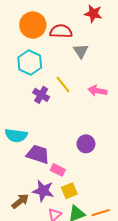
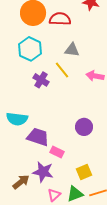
gray triangle: (81, 51) -> (72, 50), moved, turned -49
yellow square: (69, 191) -> (84, 172), moved

